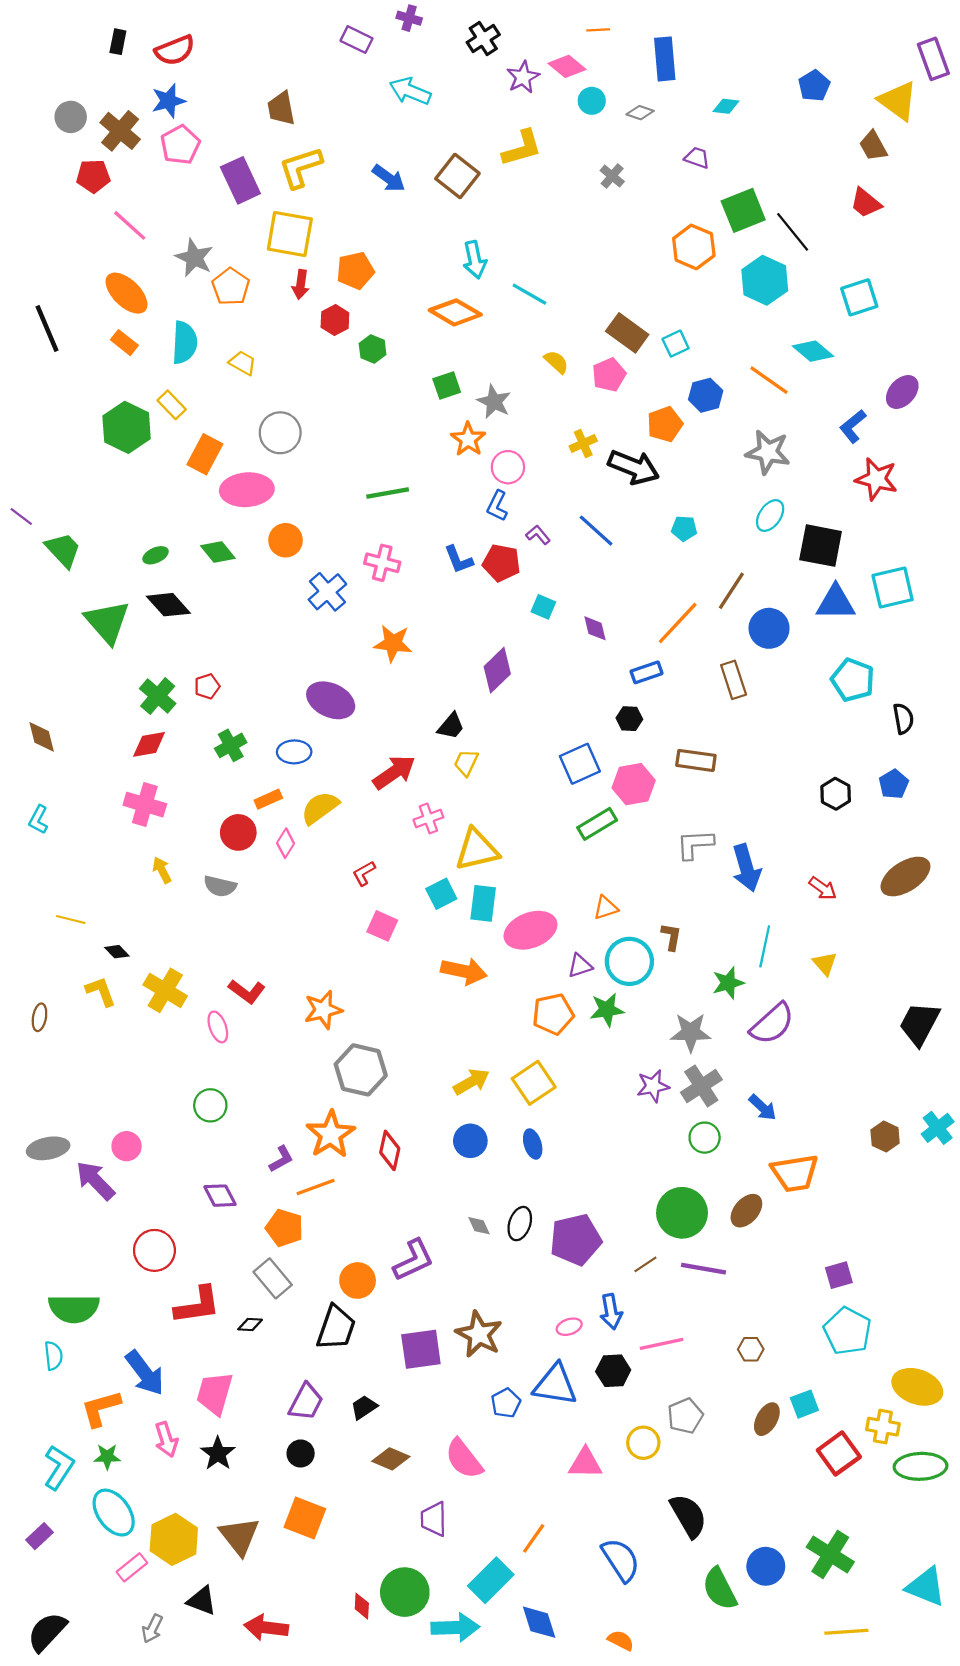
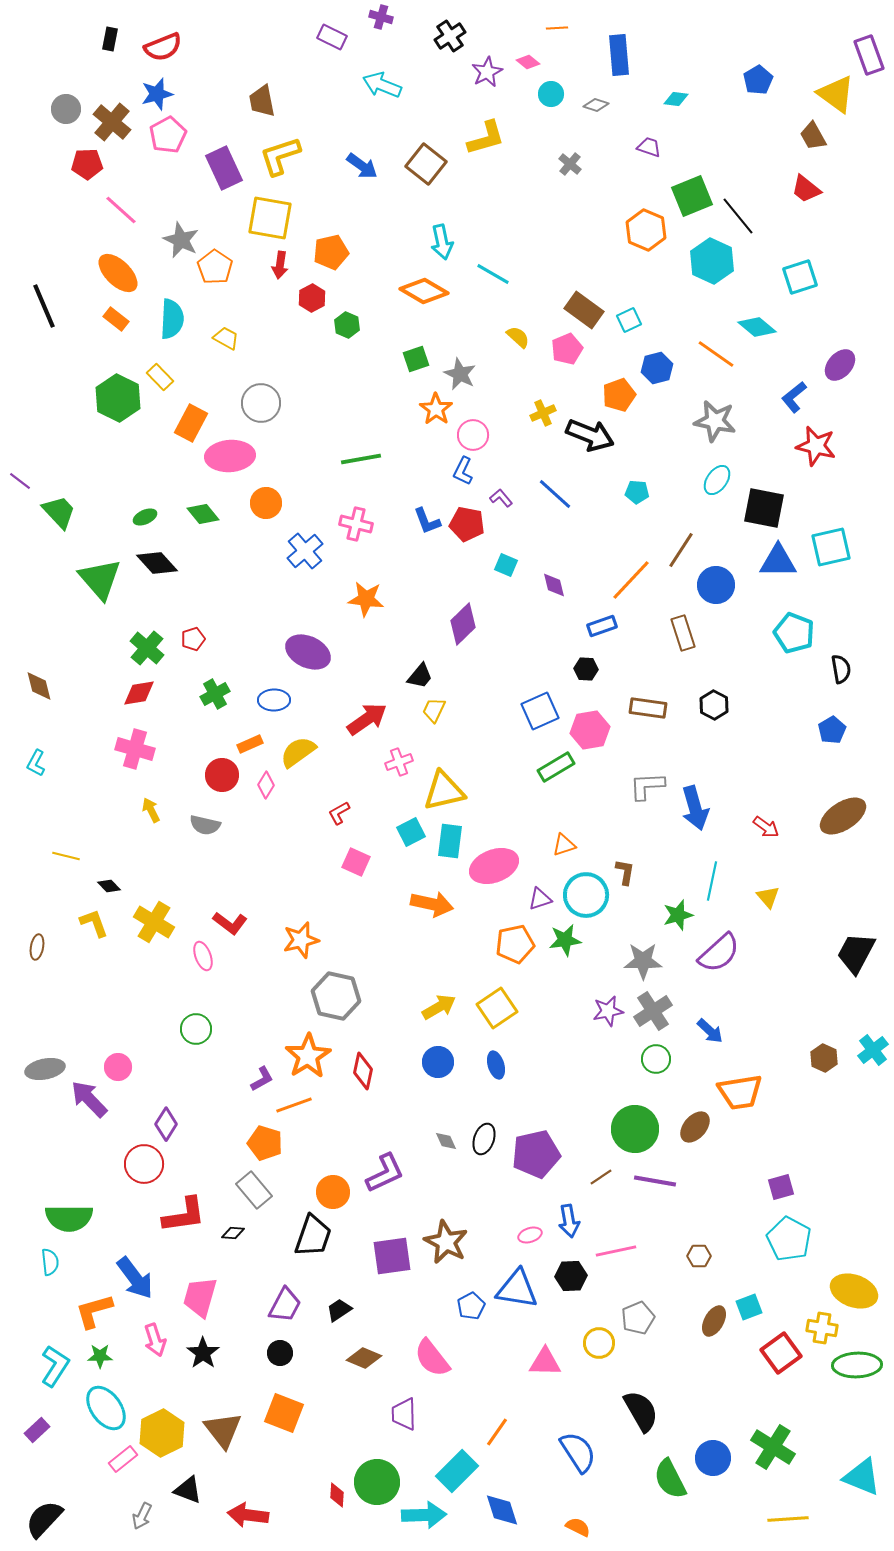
pink diamond: (567, 66) -> (528, 62), size x0.7
black hexagon: (836, 794) -> (714, 705), moved
purple diamond: (220, 1196) -> (166, 1124), moved, turned 60

